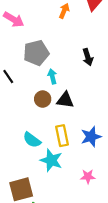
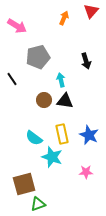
cyan arrow: (52, 76) -> (61, 80), moved
blue star: (91, 137) -> (89, 135), turned -30

